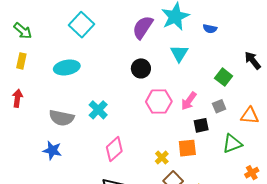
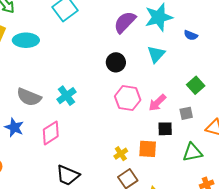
cyan ellipse: (67, 67) -> (26, 40), moved
pink diamond: (114, 149) -> (51, 133), moved

